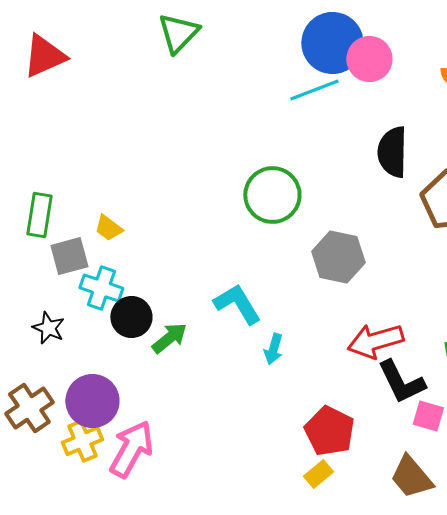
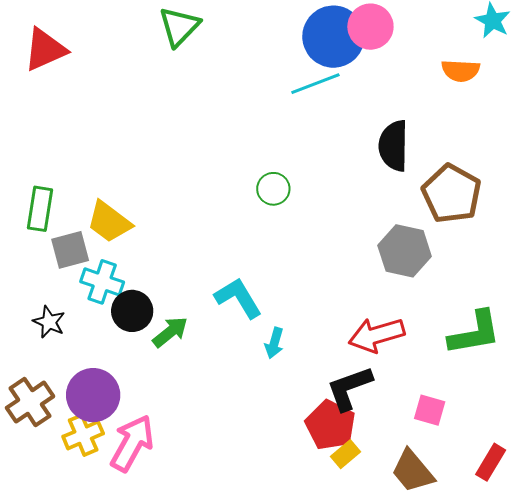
pink circle: (369, 59) -> (370, 27), moved
green circle: (272, 195) -> (273, 189), size x0.6
yellow trapezoid: (108, 228) -> (109, 222), size x1.6
gray hexagon: (338, 257) -> (405, 251), moved
black L-shape: (401, 382) -> (349, 388), moved, turned 96
yellow rectangle: (318, 474) -> (345, 454), moved

